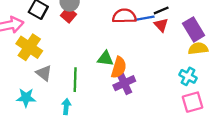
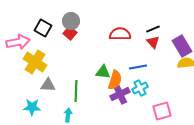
blue line: (144, 18) -> (138, 67), moved
gray triangle: (44, 73) -> (48, 85), turned -35
cyan cross: (188, 76) -> (140, 88), moved, turned 35
pink square: (192, 102) -> (162, 111), moved

